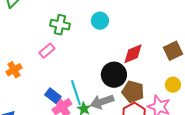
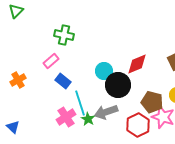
cyan circle: (100, 21) -> (104, 71), moved
brown pentagon: (133, 92) -> (152, 102), moved
blue rectangle: (53, 96) -> (63, 81), moved

